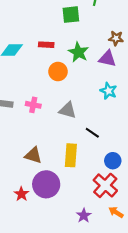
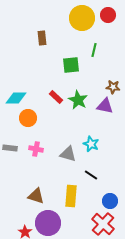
red rectangle: (46, 45) -> (56, 97), moved, turned 40
orange circle: (58, 72) -> (28, 118), moved
cyan star: (108, 91) -> (91, 144), moved

